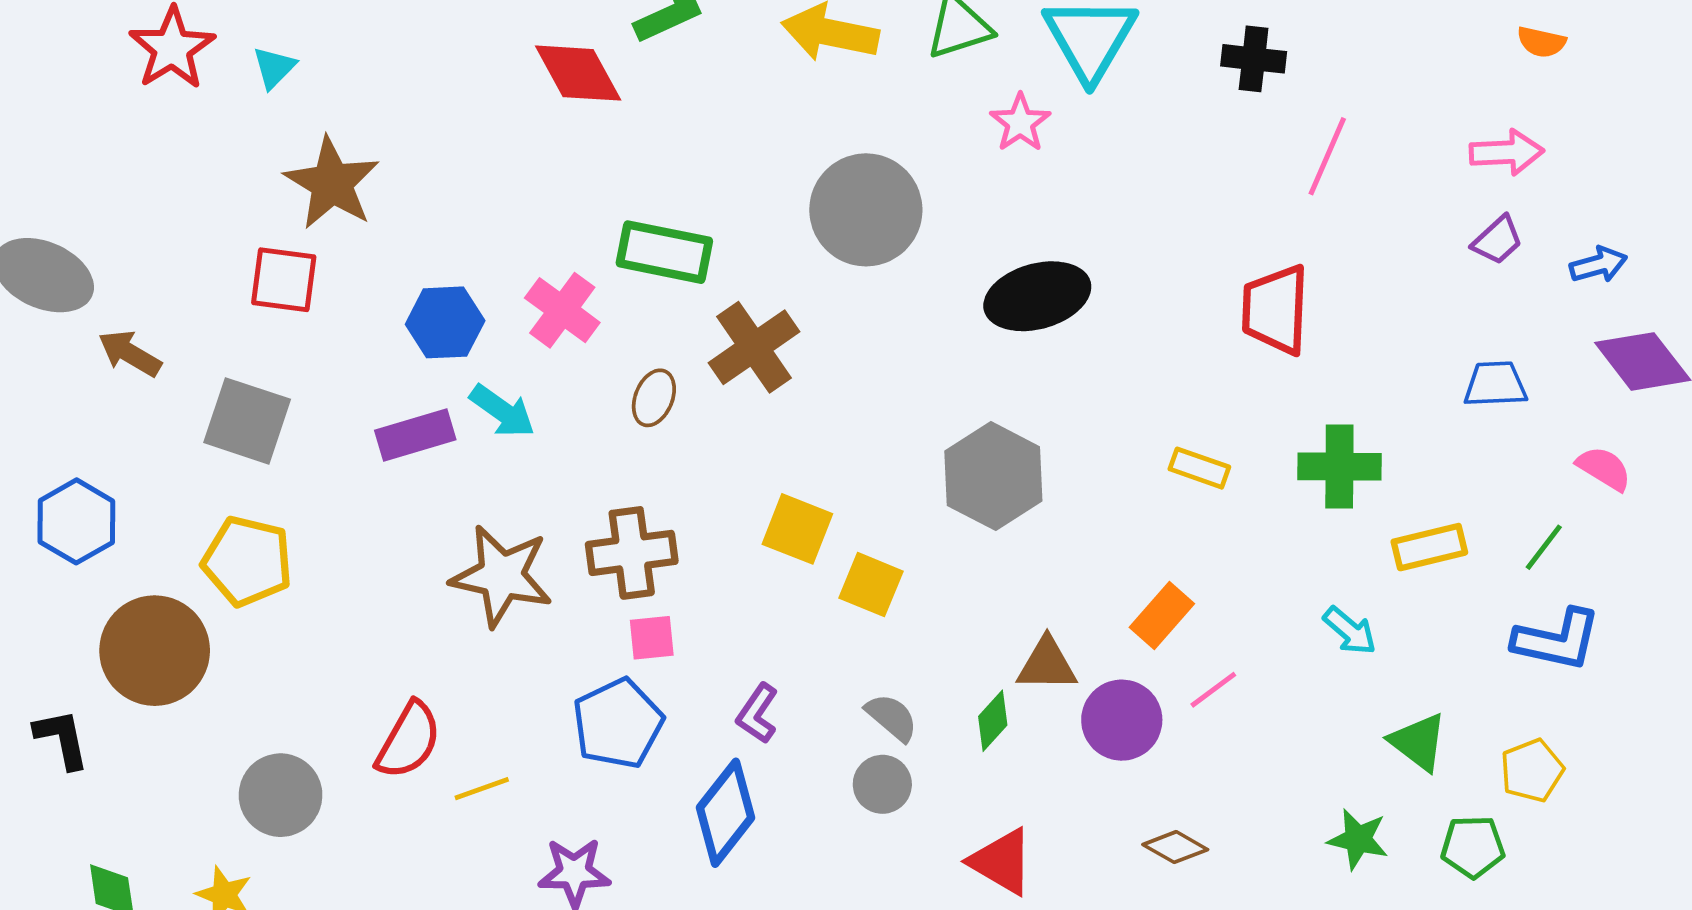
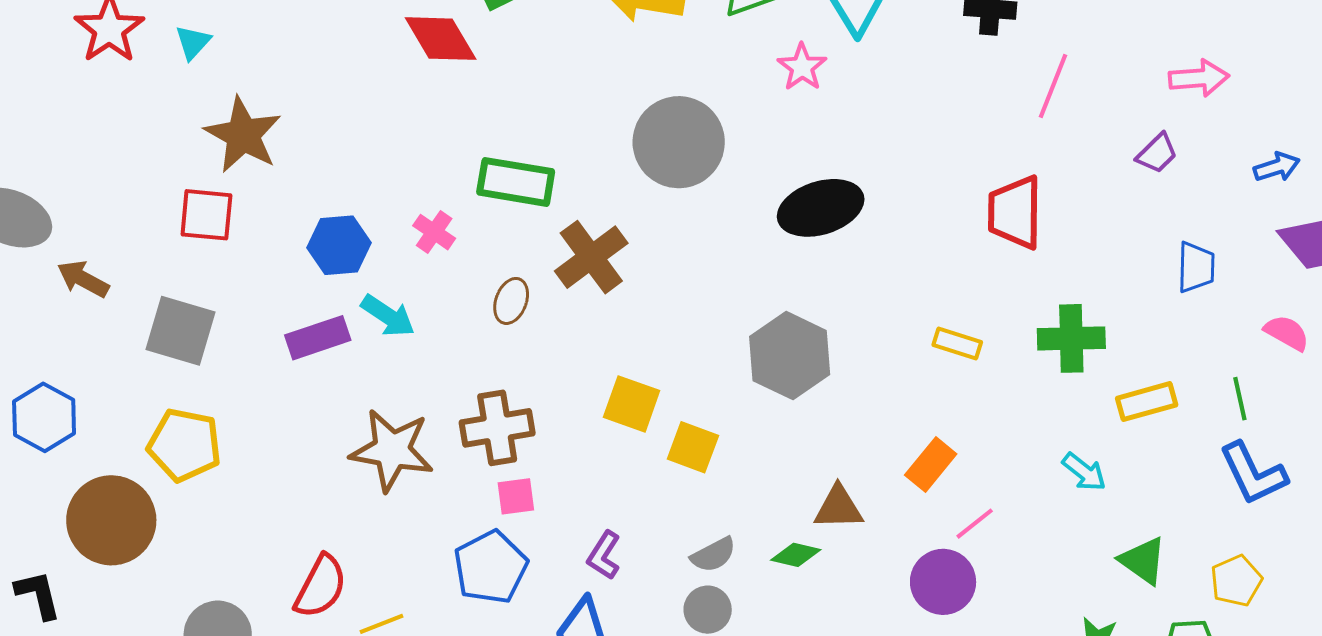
purple trapezoid: (1497, 240) -> (1157, 153), moved
pink cross: (562, 310) -> (434, 232), size x0.7
blue trapezoid: (1495, 384) -> (1196, 267), turned 96
green line: (1544, 547) -> (1240, 399), turned -48
blue L-shape: (1557, 640) -> (1253, 474), turned 54
gray semicircle: (892, 717) -> (713, 555), turned 114
purple circle: (1122, 720) -> (943, 582), moved
green diamond: (993, 721) -> (796, 555), turned 63

